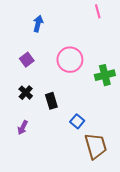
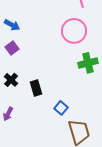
blue arrow: (38, 24) -> (12, 25), moved, turned 105
pink circle: (70, 60) -> (74, 31), moved

